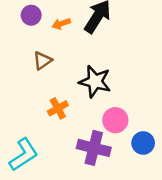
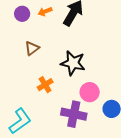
orange arrow: (61, 24) -> (45, 12), moved

